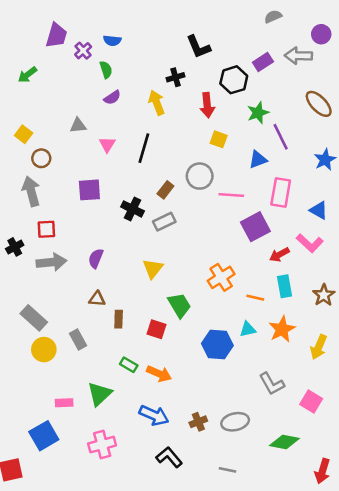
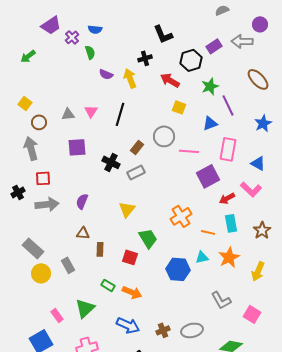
purple trapezoid: (57, 35) -> (51, 25), turned 40
purple semicircle: (112, 98) -> (106, 74), moved, turned 56
red arrow: (207, 105) -> (170, 80), turned 126
gray triangle: (78, 125) -> (68, 114), moved
pink rectangle: (64, 403) -> (57, 315), turned 56

